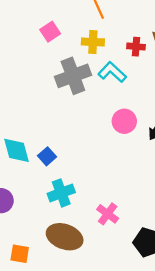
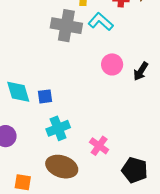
gray cross: (73, 76) -> (66, 26), turned 32
blue square: (47, 156) -> (45, 96), turned 35

